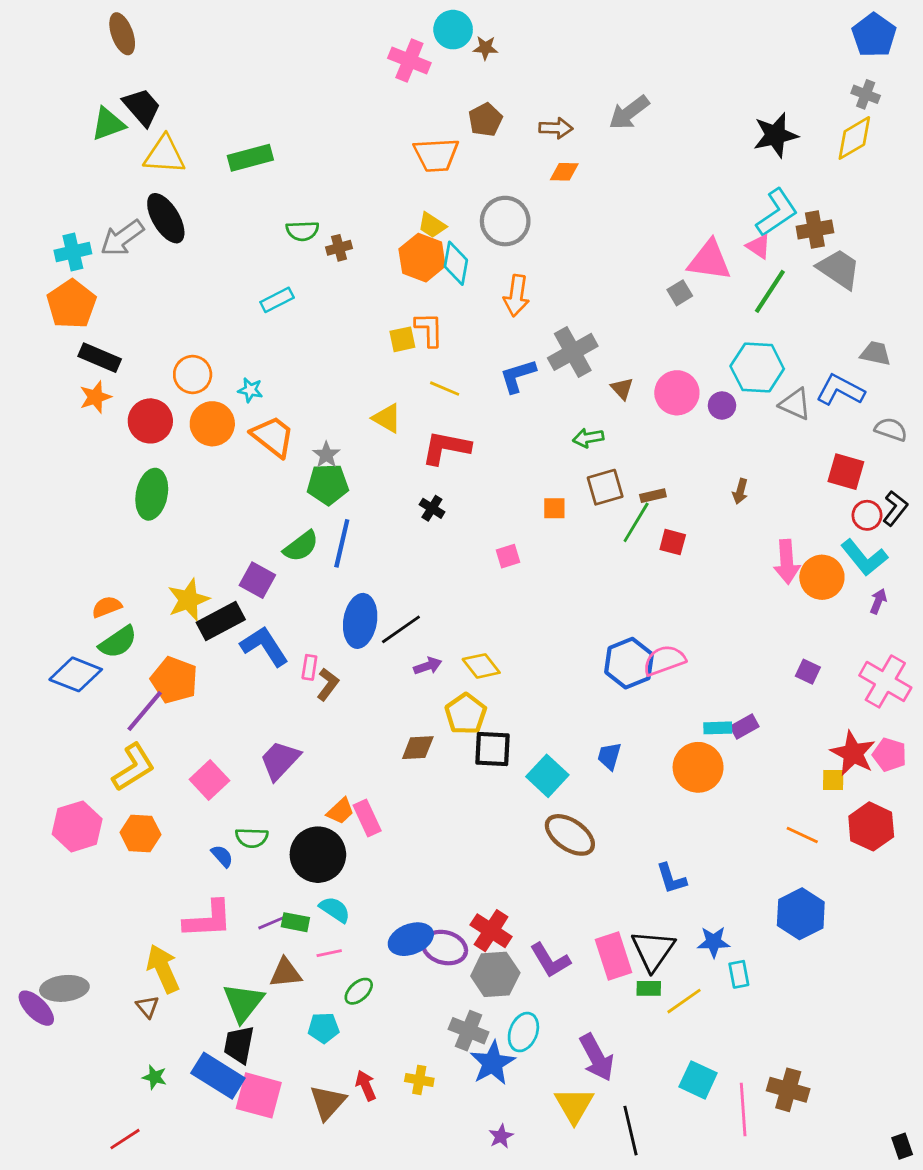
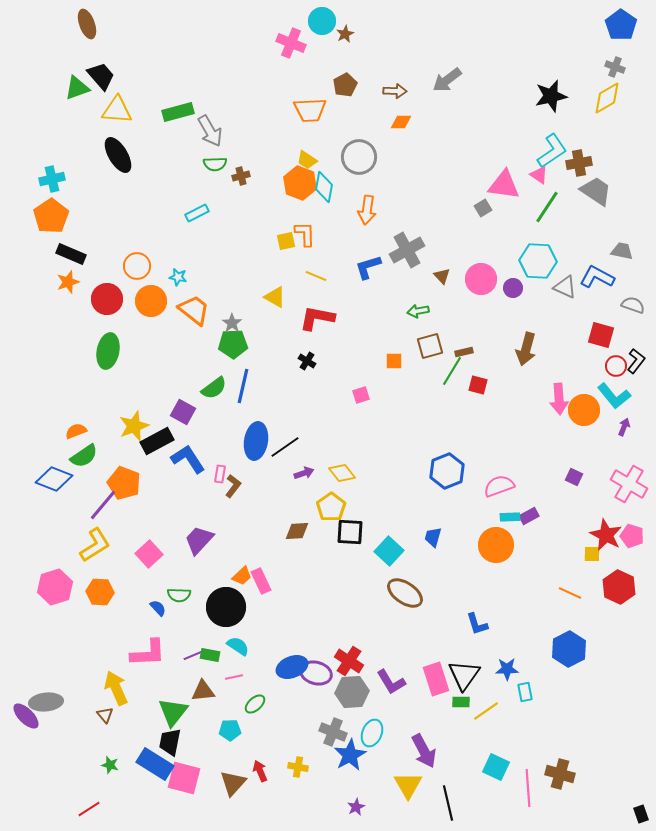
brown star: (485, 48) -> (345, 34), turned -30
gray arrow: (122, 238) -> (210, 131), moved, turned -84
brown arrow: (740, 491) -> (526, 349), size x1.8
pink semicircle: (664, 660) -> (499, 486), moved

